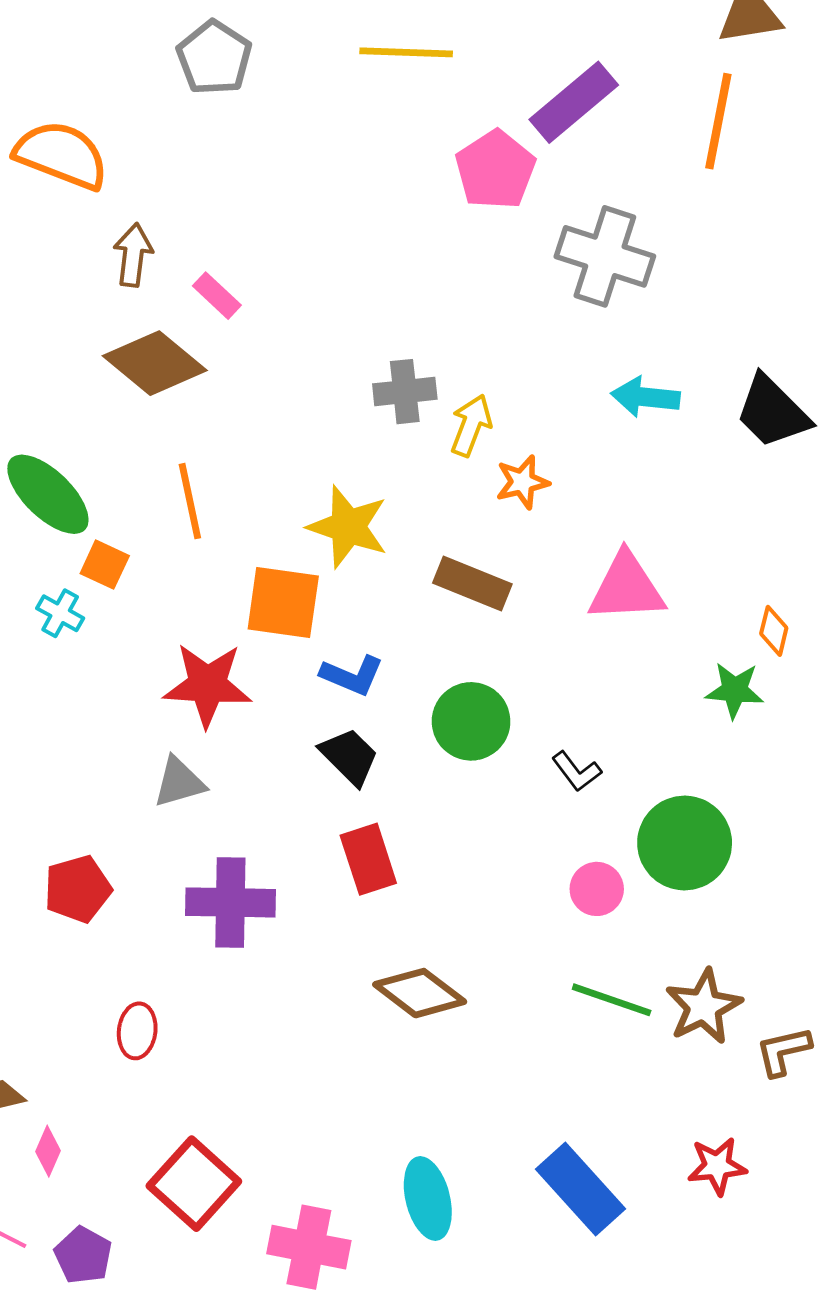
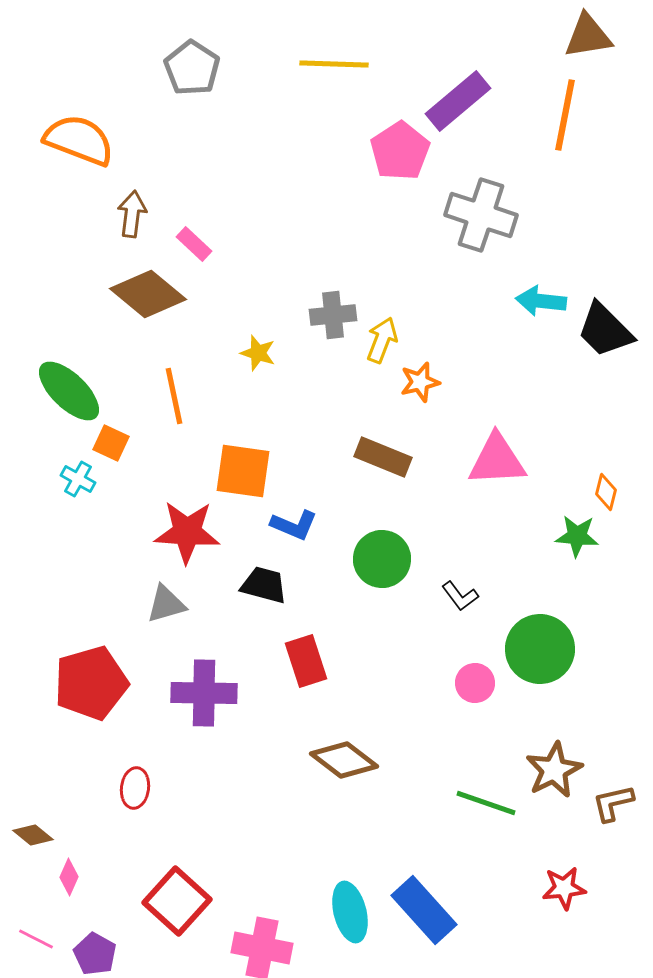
cyan arrow: (645, 397) -> (541, 301), moved
yellow star: (348, 527) -> (258, 353), moved, size x0.6
black trapezoid: (349, 756) -> (264, 585), moved, turned -30
red pentagon: (78, 889) -> (91, 683), size x1.5
green line: (612, 1000) -> (486, 803), moved
blue rectangle: (581, 1189) -> (424, 910), moved

